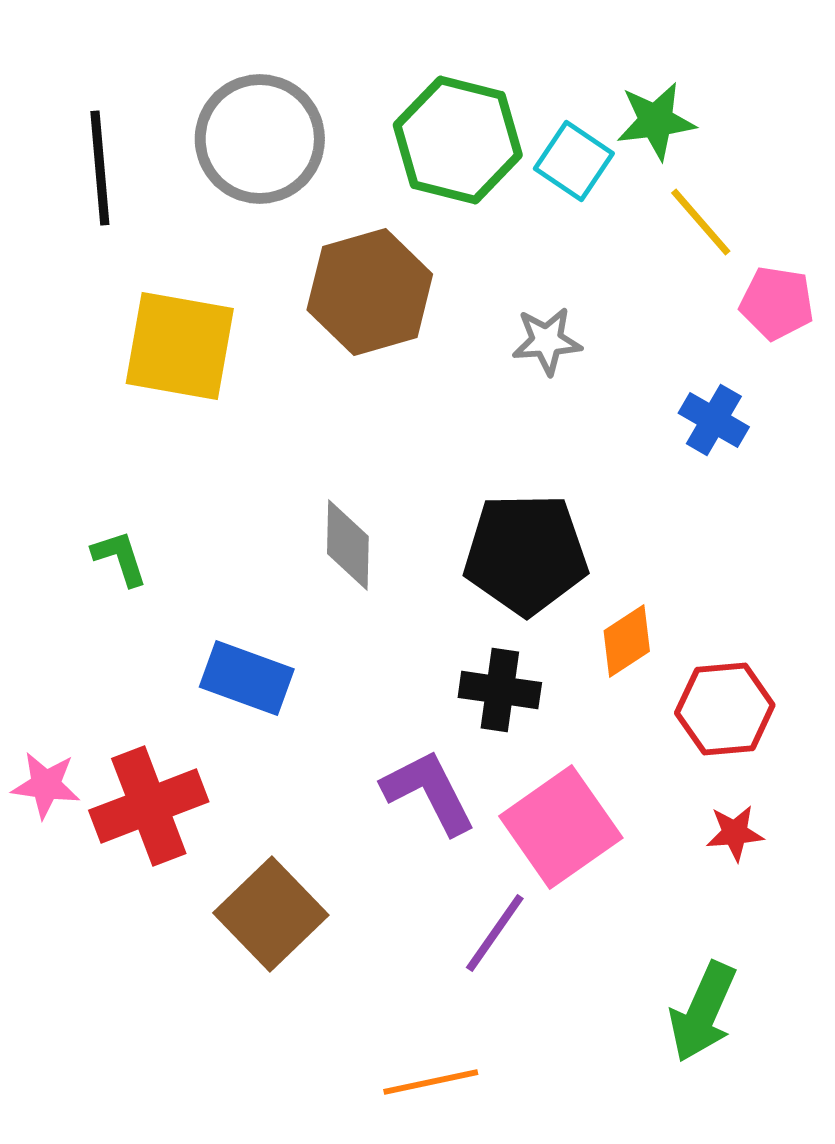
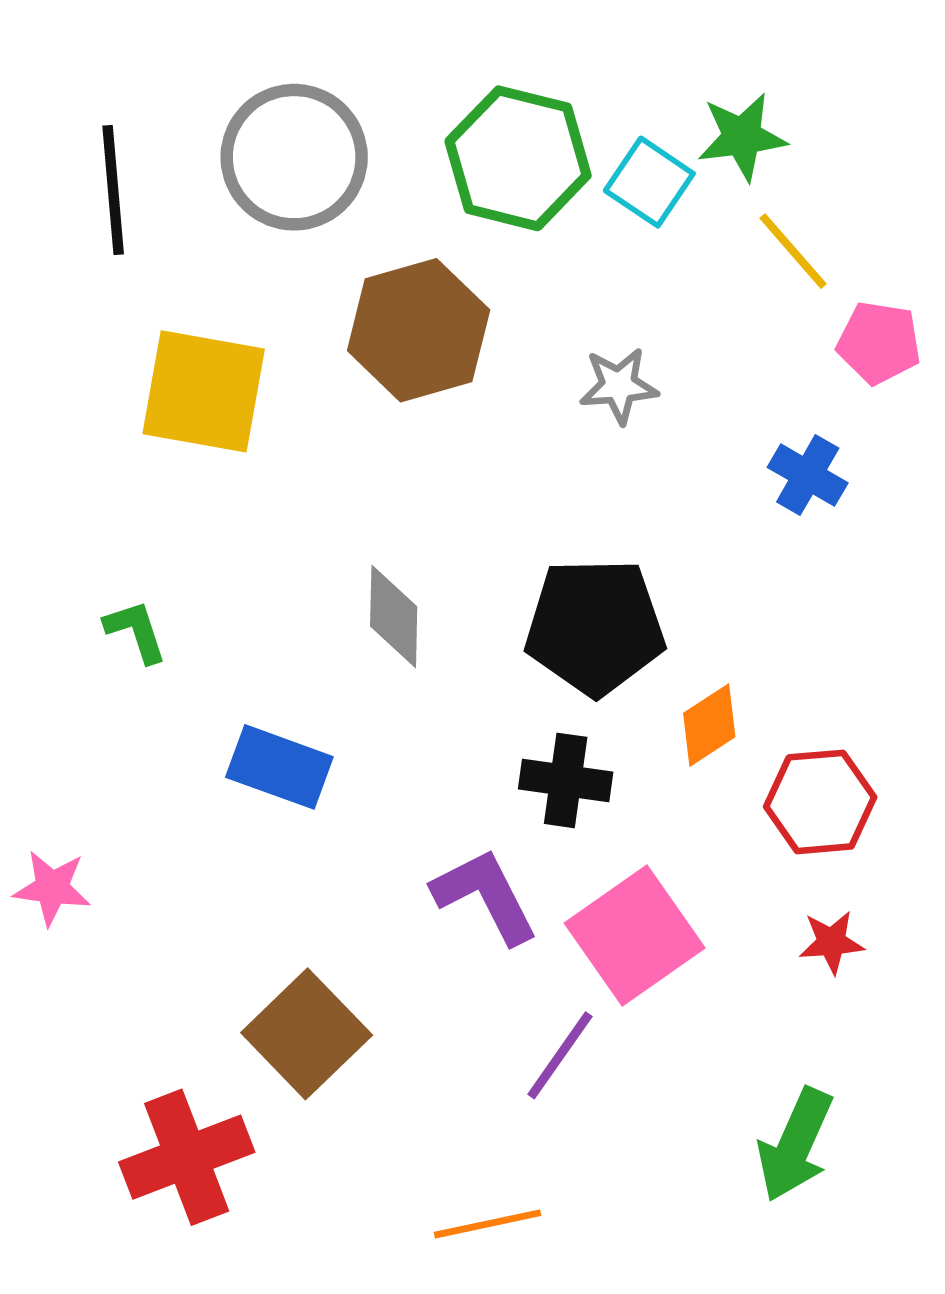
red cross: (149, 806) -> (187, 1157), moved

